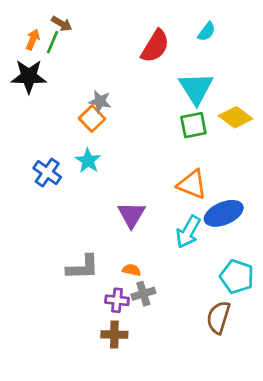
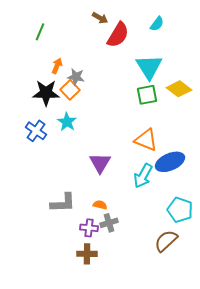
brown arrow: (62, 24) -> (100, 18), moved
orange arrow: (33, 40) -> (57, 66), moved
black star: (29, 76) -> (46, 93), moved
brown semicircle: (218, 317) -> (166, 241), turned 30

